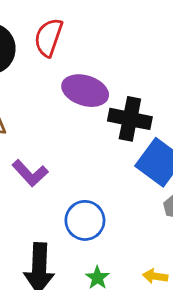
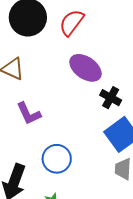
black cross: (130, 119) -> (111, 98), size x0.7

